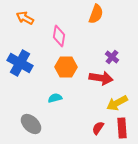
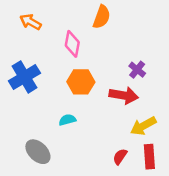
orange semicircle: (96, 14) -> (102, 17), moved
blue cross: (20, 63) -> (24, 77), turned 30

